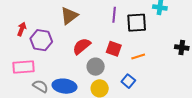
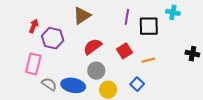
red square: (114, 49) -> (124, 51), turned 35
pink rectangle: (24, 67) -> (33, 64), turned -75
gray circle: (96, 67) -> (96, 71), moved

